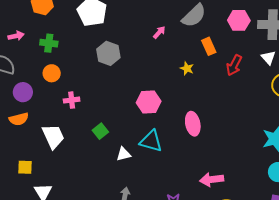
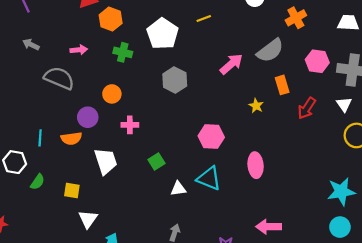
pink arrow: (159, 32) -> (231, 64), size x1.6
green cross: (49, 43) -> (123, 52), moved
purple circle: (23, 92) -> (88, 117), moved

